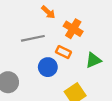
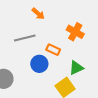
orange cross: (73, 29) -> (75, 32), moved
green triangle: (93, 60) -> (76, 68), moved

